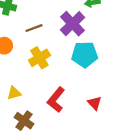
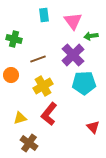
red L-shape: (56, 100) -> (49, 114), moved

